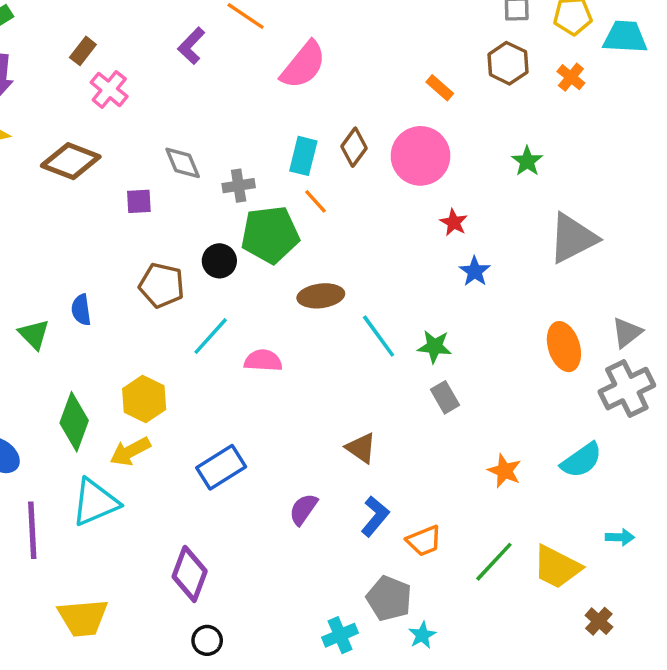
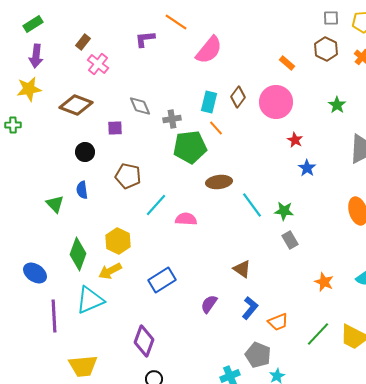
purple L-shape: (191, 46) -> (145, 39), turned 40
black circle: (219, 261) -> (85, 152), moved

